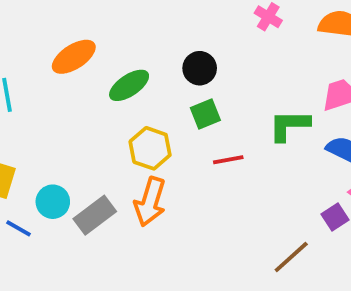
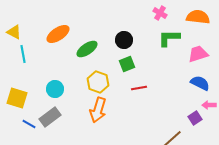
green L-shape: (289, 125) -> (169, 38), moved
cyan circle: (53, 202) -> (55, 89), moved
gray rectangle: (95, 215) -> (50, 117), moved

